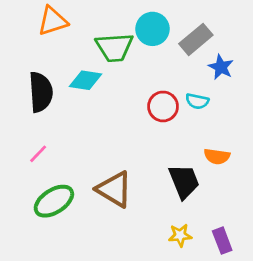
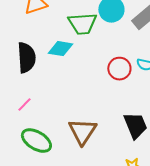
brown triangle: (114, 189) -> (82, 132), turned 32
green ellipse: (54, 201) -> (36, 141), turned 64

